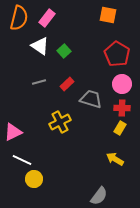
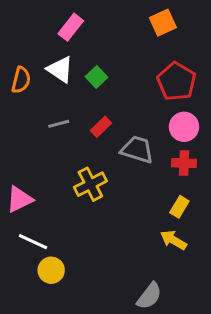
orange square: (108, 15) -> (163, 23), turned -36
orange semicircle: (19, 18) -> (21, 80), moved, size x0.7
yellow rectangle: (120, 128) -> (179, 207), moved

